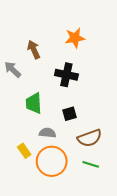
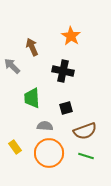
orange star: (75, 38) -> (71, 36), turned -30
yellow rectangle: (24, 151) -> (15, 147), moved

